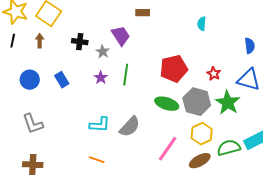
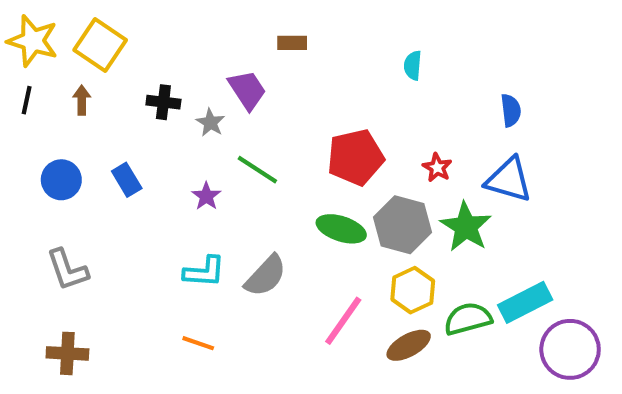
green line: (126, 75) -> (257, 170), turned -65
purple star: (101, 78) -> (206, 196), moved

